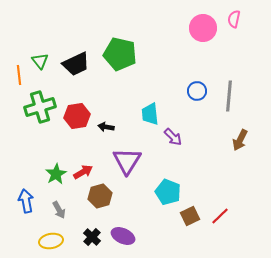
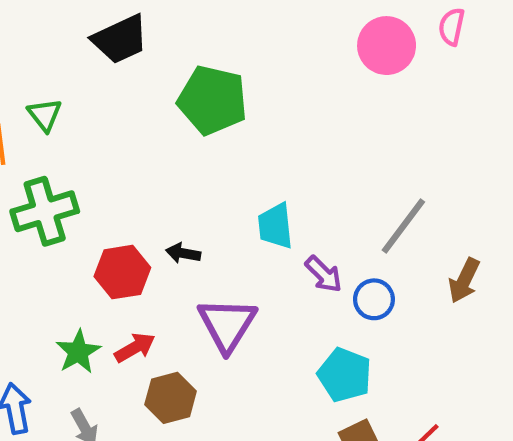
black trapezoid: (76, 64) -> (120, 39), moved
blue circle: (197, 91) -> (374, 299), moved
gray line: (229, 96) -> (403, 226), moved, turned 32
red hexagon: (77, 116) -> (122, 272), moved
cyan pentagon: (168, 192) -> (345, 375), moved

